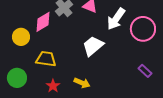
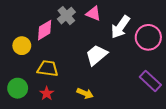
purple rectangle: (145, 71) -> (150, 81), size x1.5
red star: (53, 86) -> (47, 93), moved

